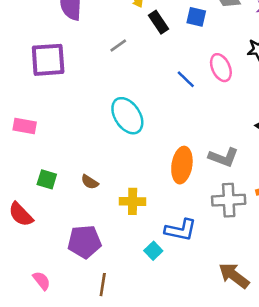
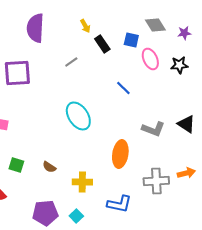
pink ellipse: (221, 68) -> (150, 59), moved
gray L-shape: (223, 157) -> (153, 129), moved
cyan square: (153, 251) -> (76, 216), moved

